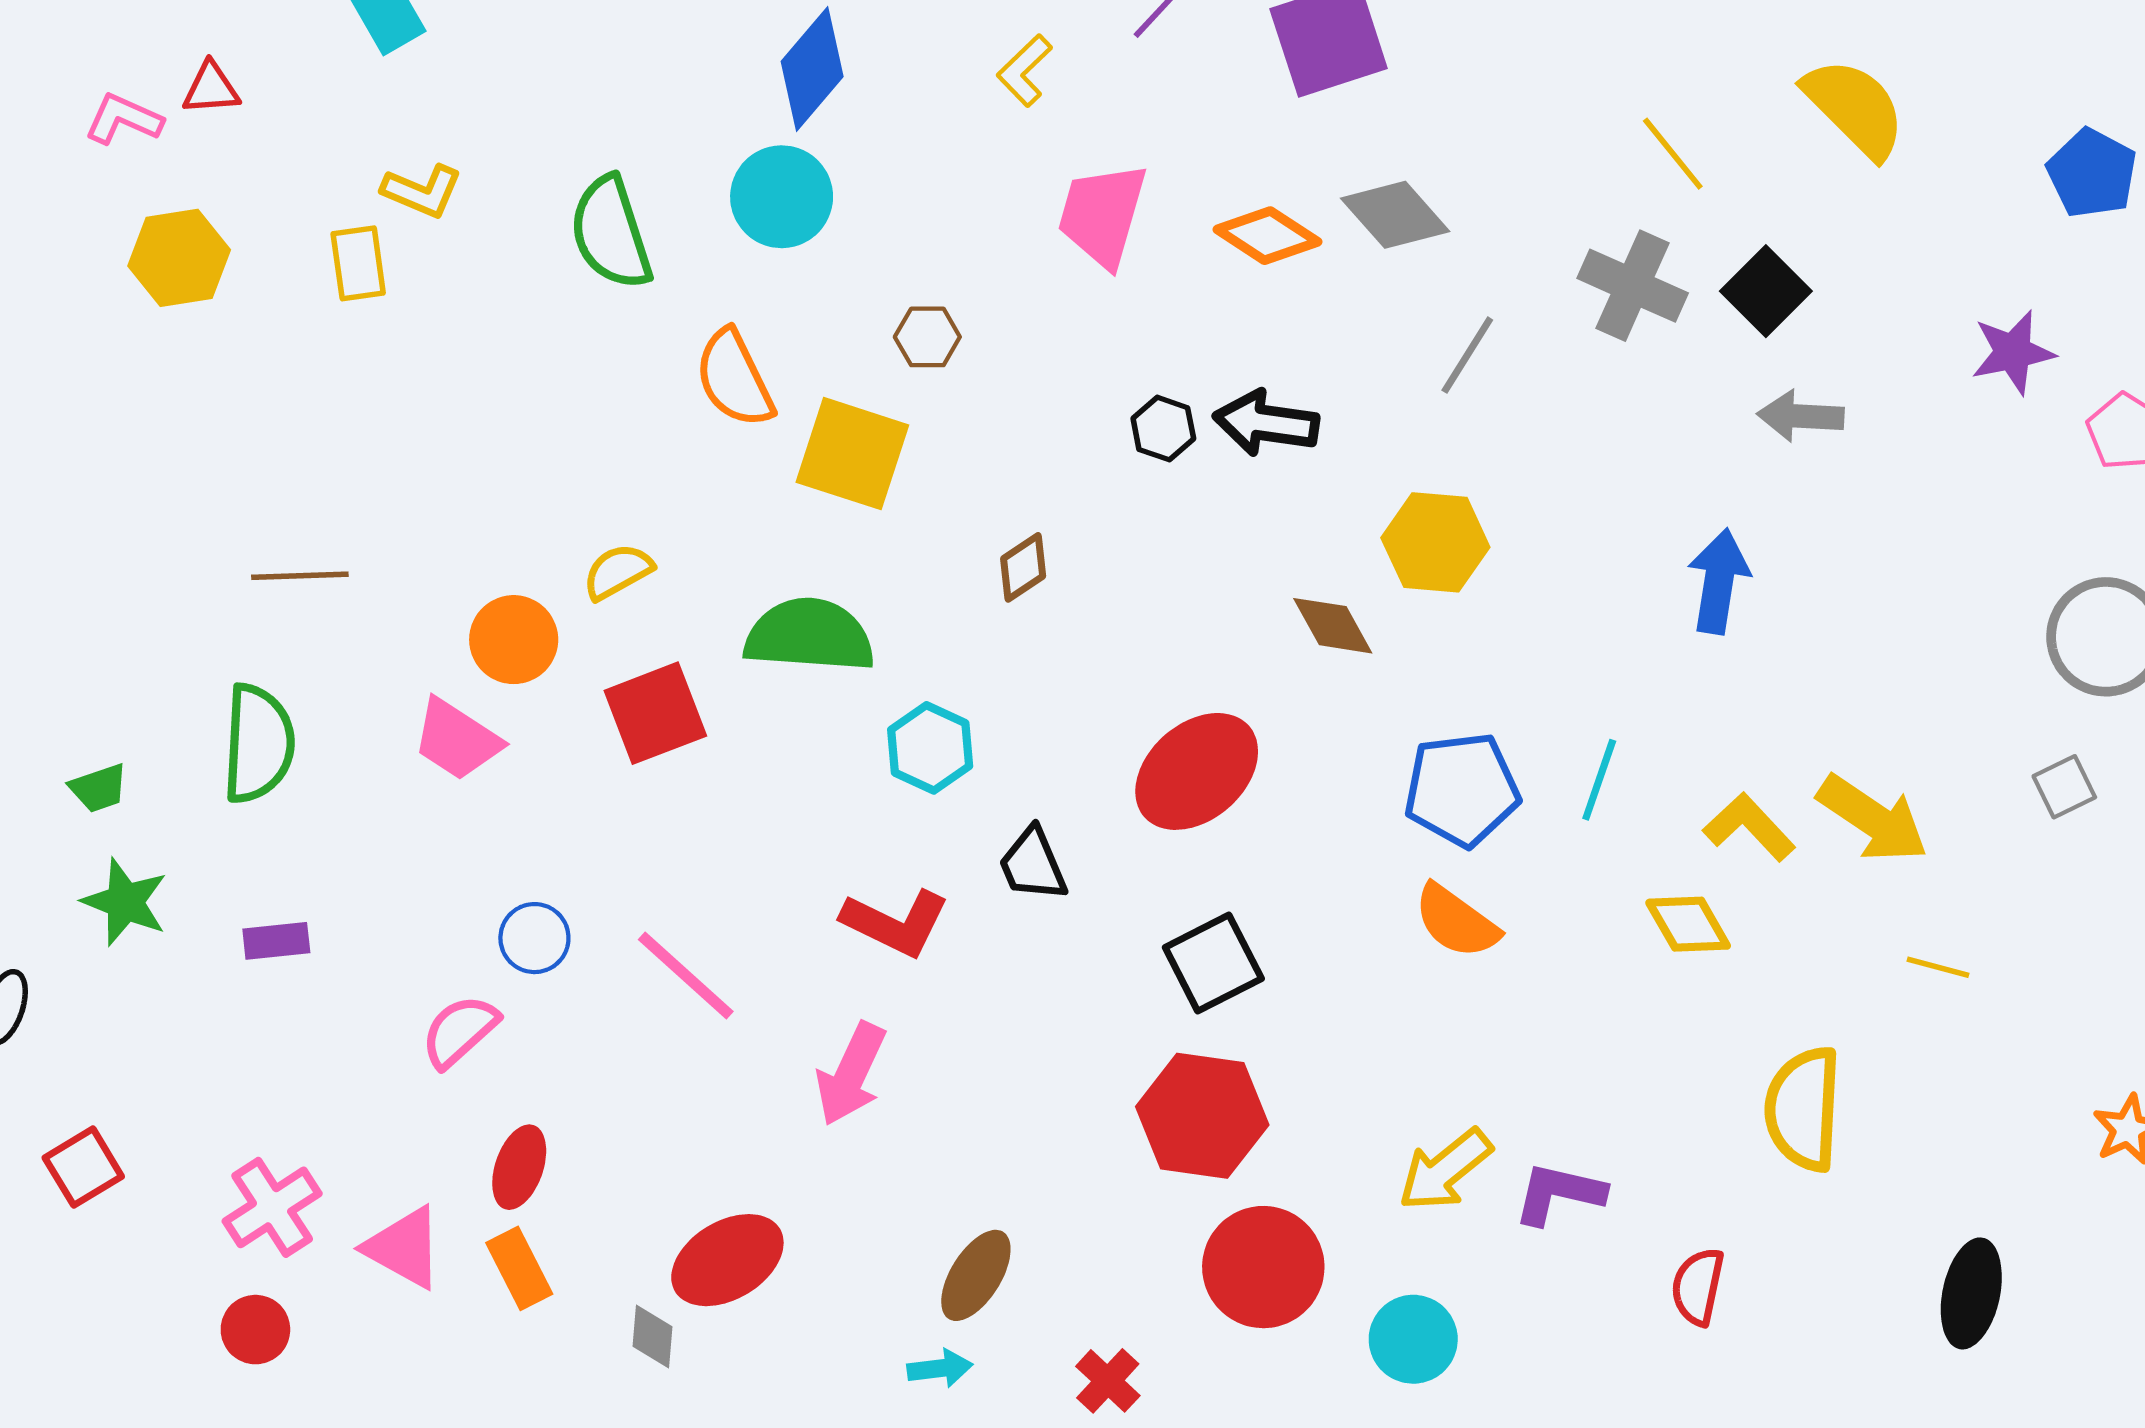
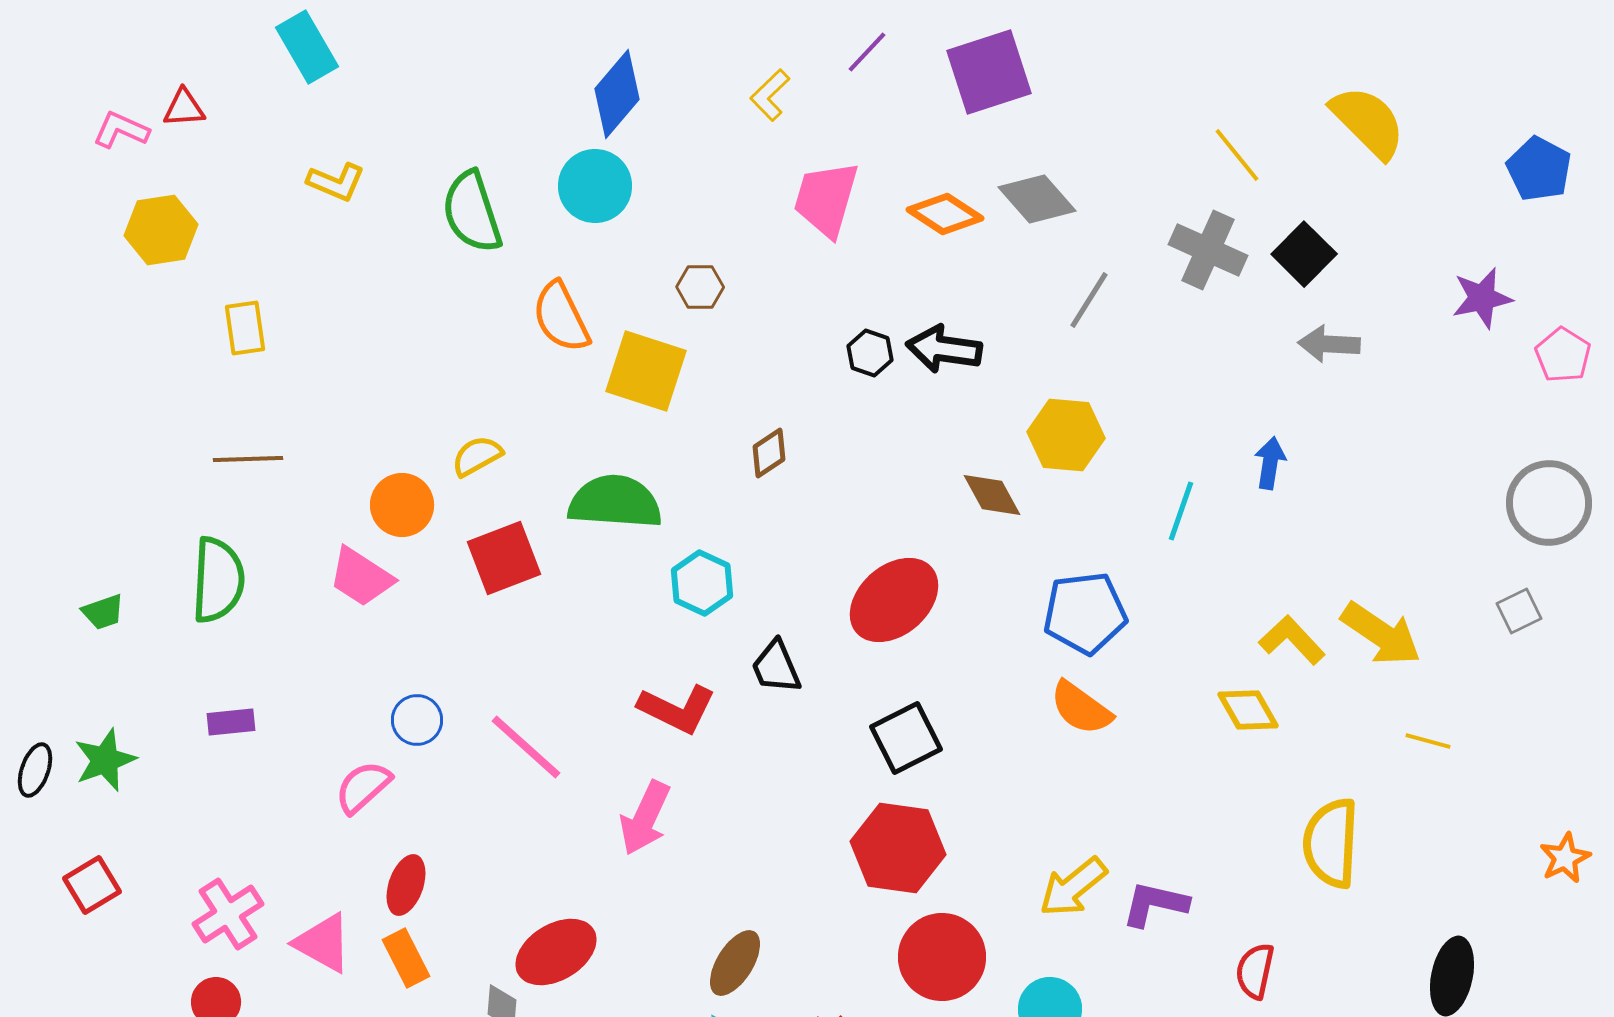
yellow rectangle: (358, 263) -> (245, 328), moved
blue arrow: (1719, 581) -> (1270, 463), size x0.7
cyan line: (1599, 780) -> (1181, 511), moved
green star: (125, 902) -> (105, 760), moved, turned 30

